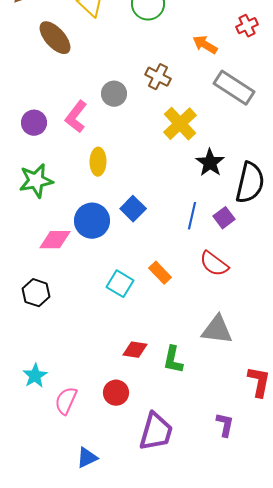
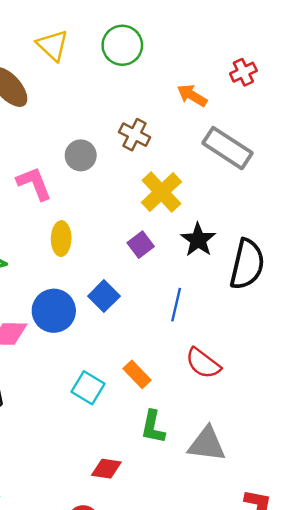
pink L-shape: (76, 117) -> (34, 184), turned 120
purple square: (224, 218) -> (141, 245), moved
green L-shape: (173, 360) -> (153, 427), moved

